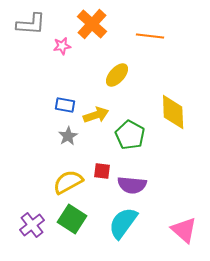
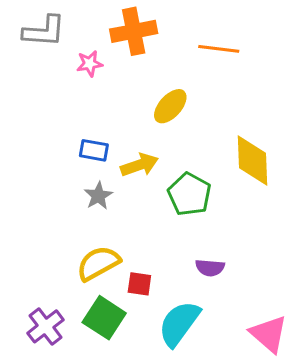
orange cross: (92, 24) -> (134, 31), turned 36
red square: (102, 171) -> (139, 284), moved
purple semicircle: (132, 185) -> (210, 268), moved, size x0.7

